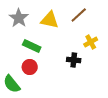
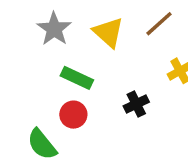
yellow triangle: (50, 20) -> (108, 32), turned 30
black cross: (74, 60) -> (136, 104), moved, turned -32

